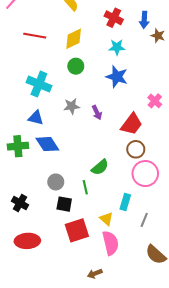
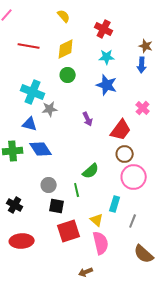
blue arrow: (144, 20) -> (142, 65), moved
gray star: (72, 106) -> (50, 109), moved

